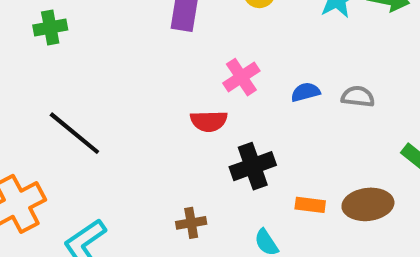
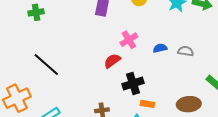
red semicircle: (209, 121) -> (112, 61), turned 144
orange rectangle: (310, 205) -> (147, 104), moved

